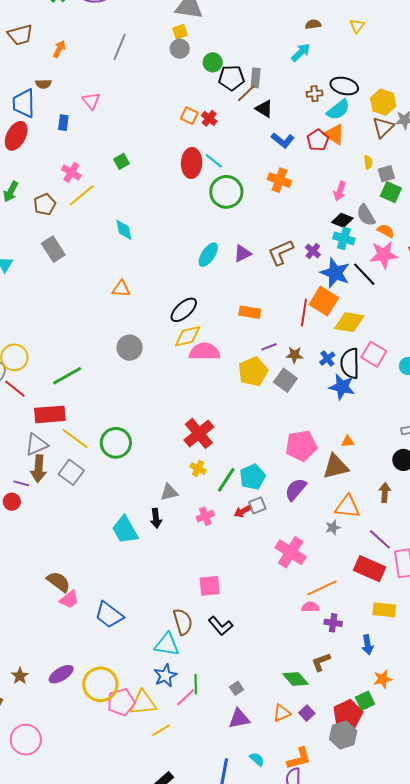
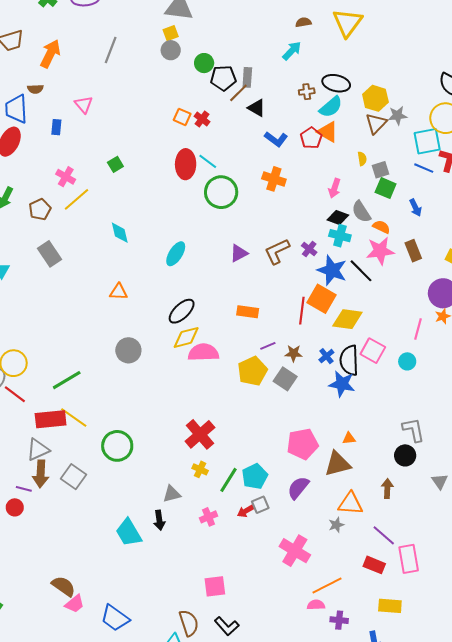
yellow triangle: (357, 26) -> (347, 23), size x2.0
orange arrow: (59, 49) -> (50, 54), size x1.6
cyan ellipse: (208, 255) -> (176, 254), moved
yellow line: (75, 439) -> (74, 417), moved
red rectangle: (370, 569) -> (374, 565), size x0.7

